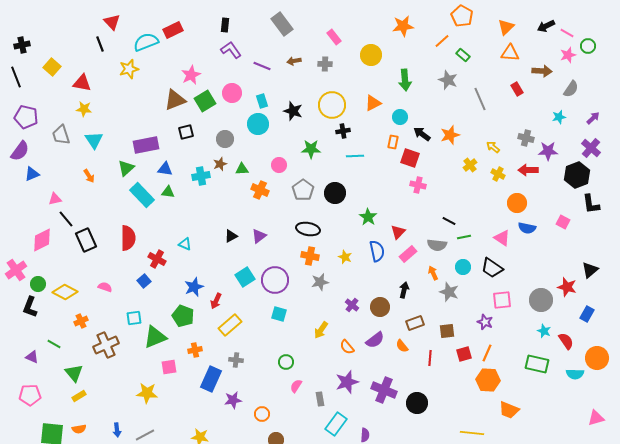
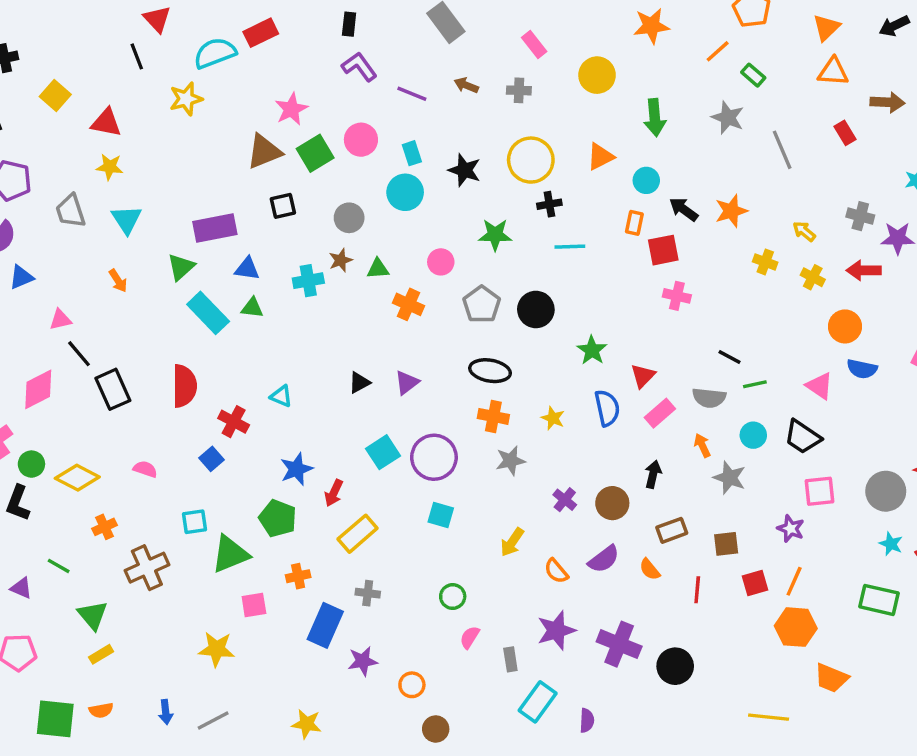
brown arrow: (294, 61) -> (466, 85), turned 32
red square: (410, 158) -> (663, 250), turned -30
yellow cross: (470, 165) -> (765, 262), turned -32

